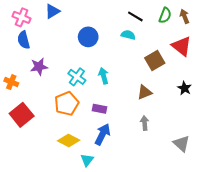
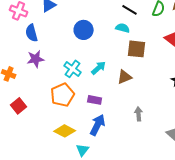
blue semicircle: (24, 40) -> (32, 33), moved
brown square: (155, 60) -> (137, 49), moved, turned 36
cyan arrow: (104, 76) -> (99, 68), turned 63
brown triangle: (145, 92) -> (125, 77), moved
red square: (22, 115) -> (19, 106), size x0.7

